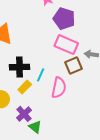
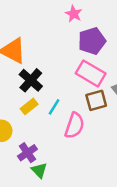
purple pentagon: (64, 19) -> (92, 41), turned 30
black cross: (20, 67) -> (31, 80), moved, turned 36
yellow rectangle: (25, 87) -> (29, 106), moved

